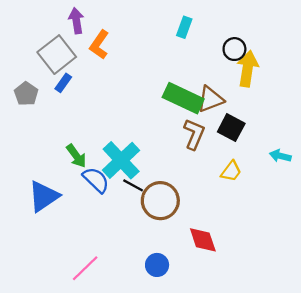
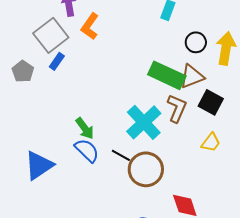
black circle: (234, 49) -> (196, 42), moved
green arrow: (76, 156) -> (85, 128), moved
cyan cross: (121, 160) -> (144, 122), moved

